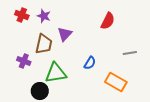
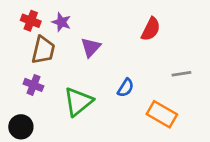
brown trapezoid: (44, 44) -> (43, 50), moved
green triangle: (56, 73) -> (78, 102), turned -30
black circle: (40, 91) -> (21, 127), moved

